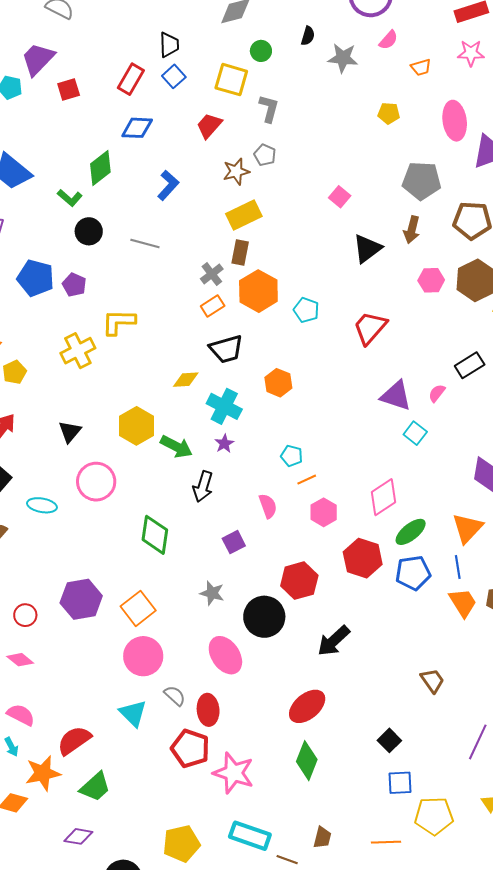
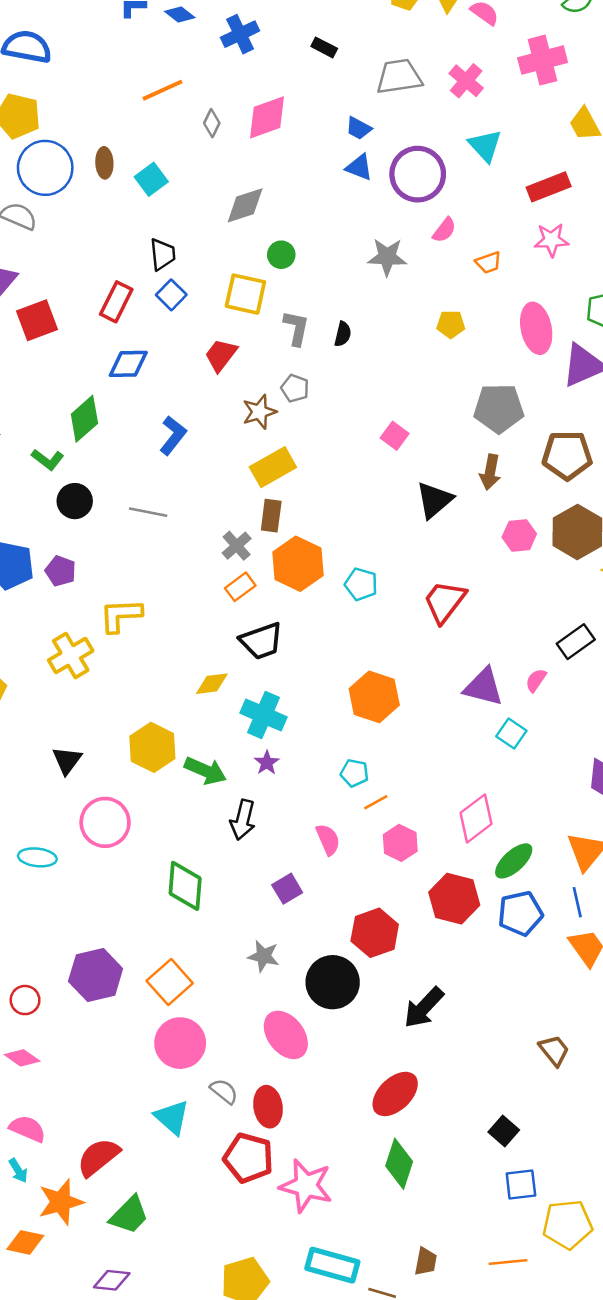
black semicircle: (308, 36) -> (343, 334), moved
red square: (69, 90) -> (37, 320), size x1.4
orange hexagon: (278, 383) -> (374, 697), moved, size x1.4

